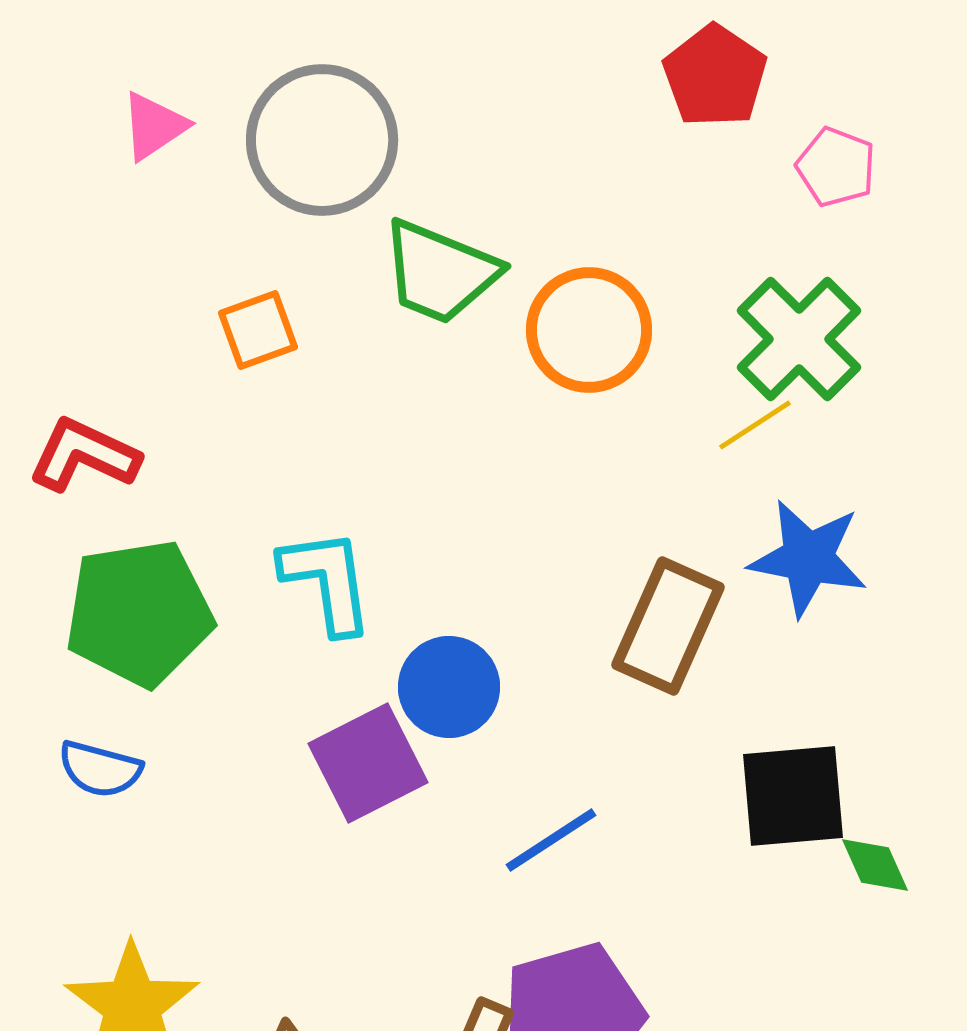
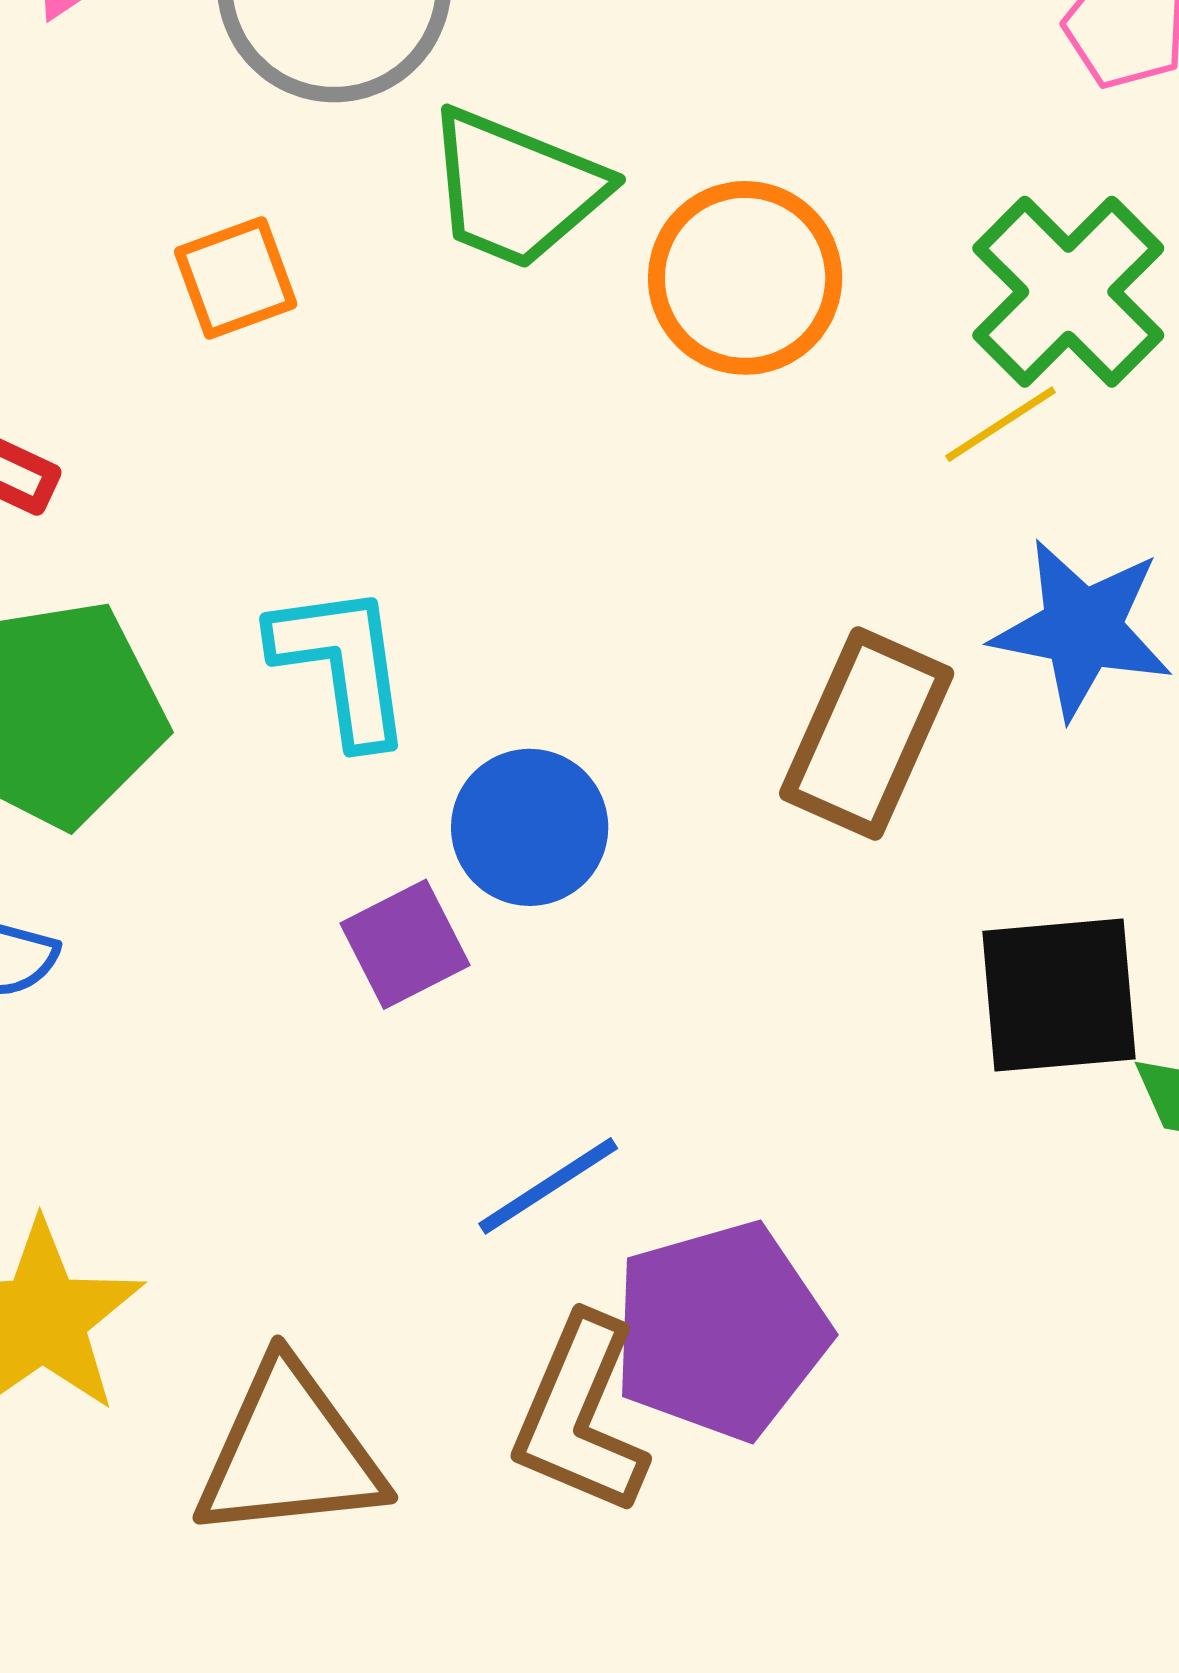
purple square: (368, 763) -> (405, 944), size x0.7
blue line: (551, 840) -> (548, 1186), moved

